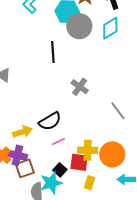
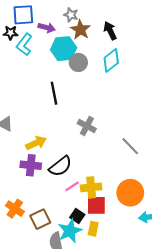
gray circle: (79, 26) -> (78, 62), size x0.7
yellow arrow: (22, 132) -> (36, 143), moved
yellow cross: (88, 150) -> (91, 187), moved
purple cross: (17, 155) -> (31, 165), moved
yellow rectangle: (90, 183) -> (93, 229), moved

